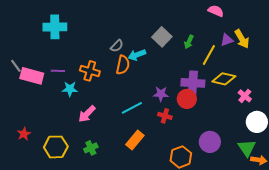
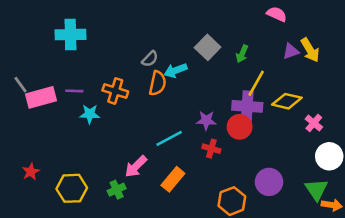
yellow line: (209, 55) -> (256, 83), moved
pink rectangle: (32, 76) -> (41, 97), turned -30
pink arrow: (87, 114) -> (136, 167), moved

